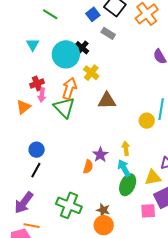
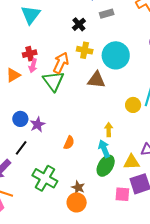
gray rectangle: (108, 33) -> (107, 14), turned -56
cyan triangle: (33, 45) -> (31, 15), size x1.5
cyan circle: (66, 54) -> (116, 55), moved
yellow cross: (91, 73) -> (85, 50), turned -35
purple star: (100, 155) -> (38, 124), moved
black line: (36, 170) -> (21, 148), moved

